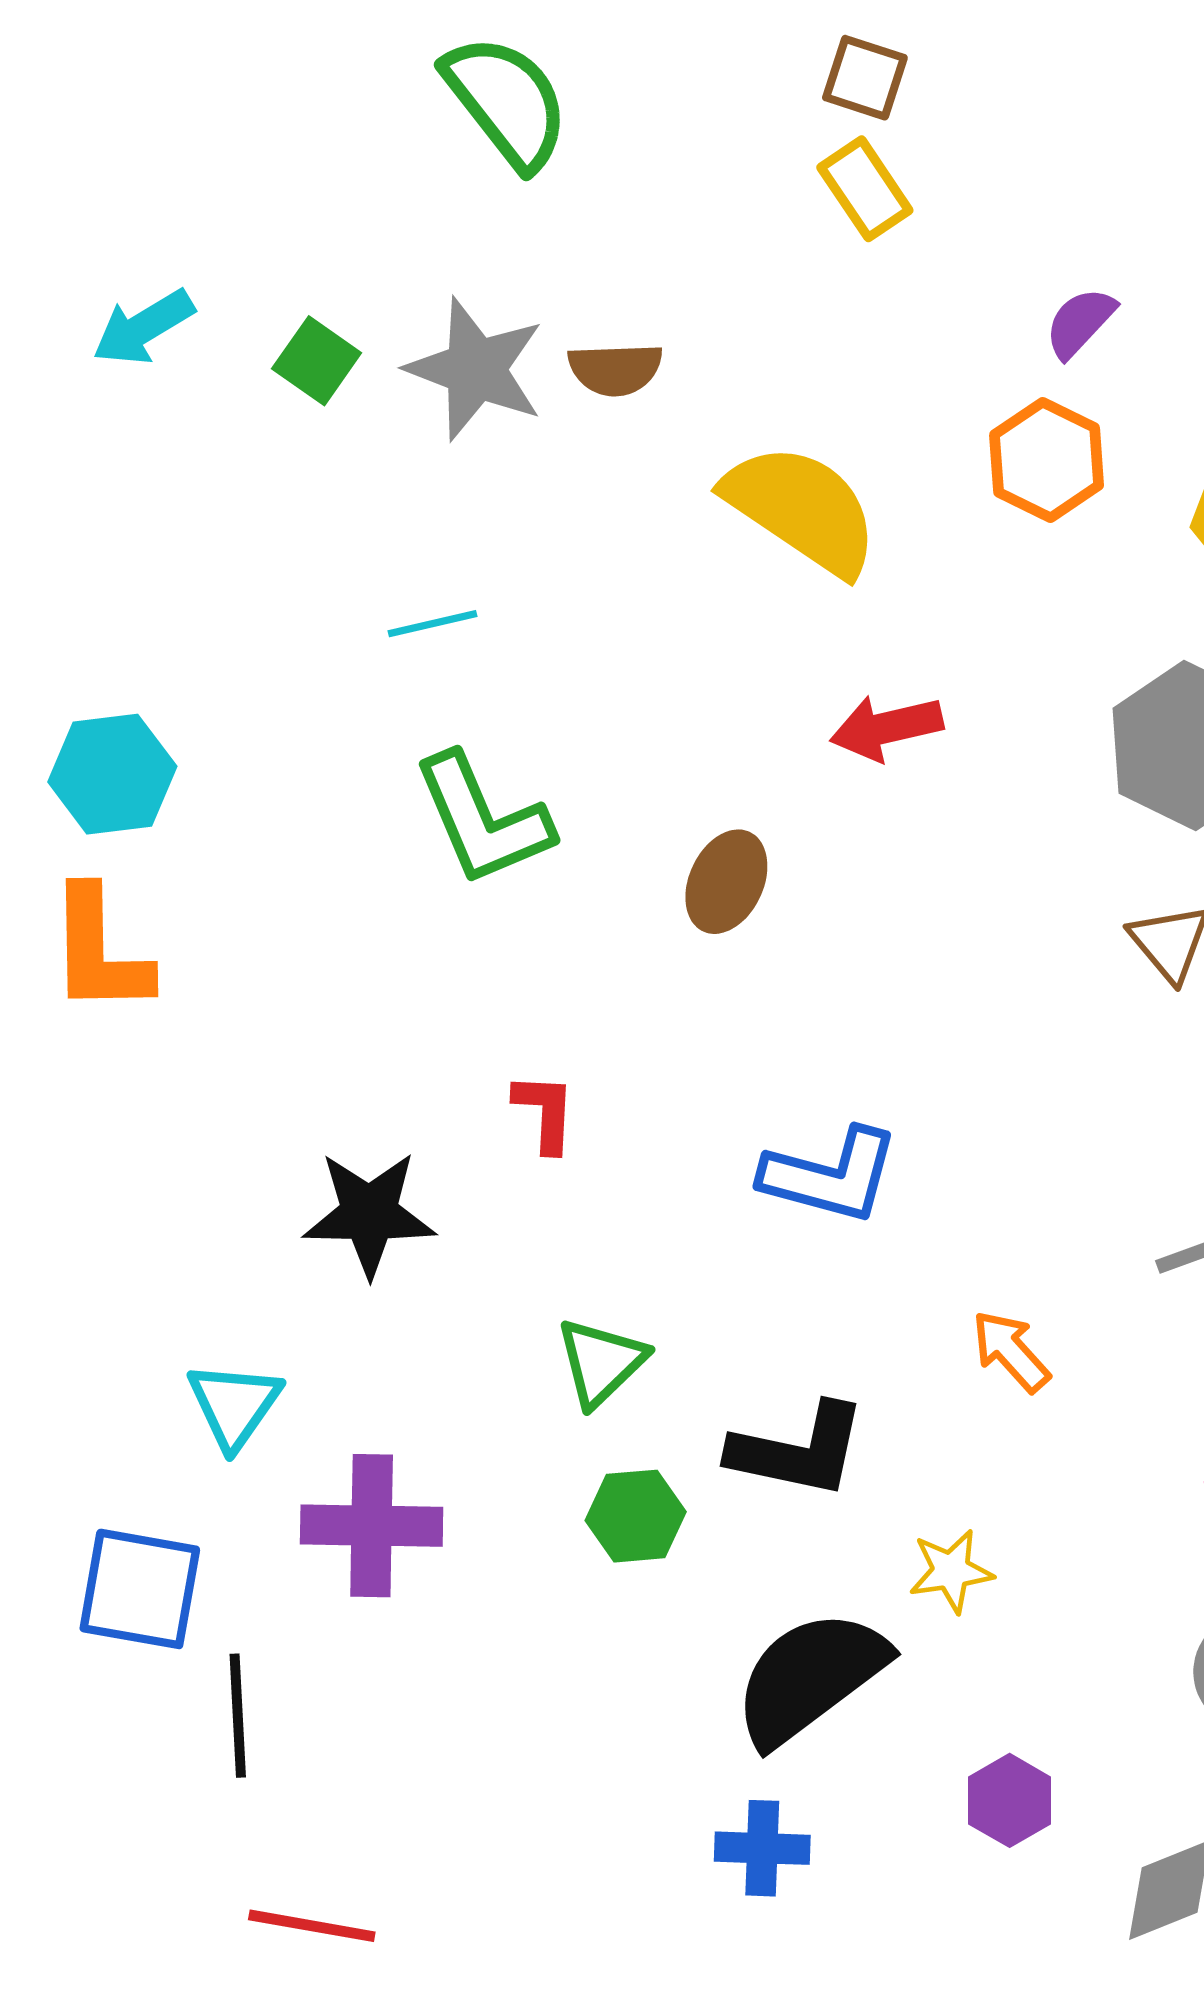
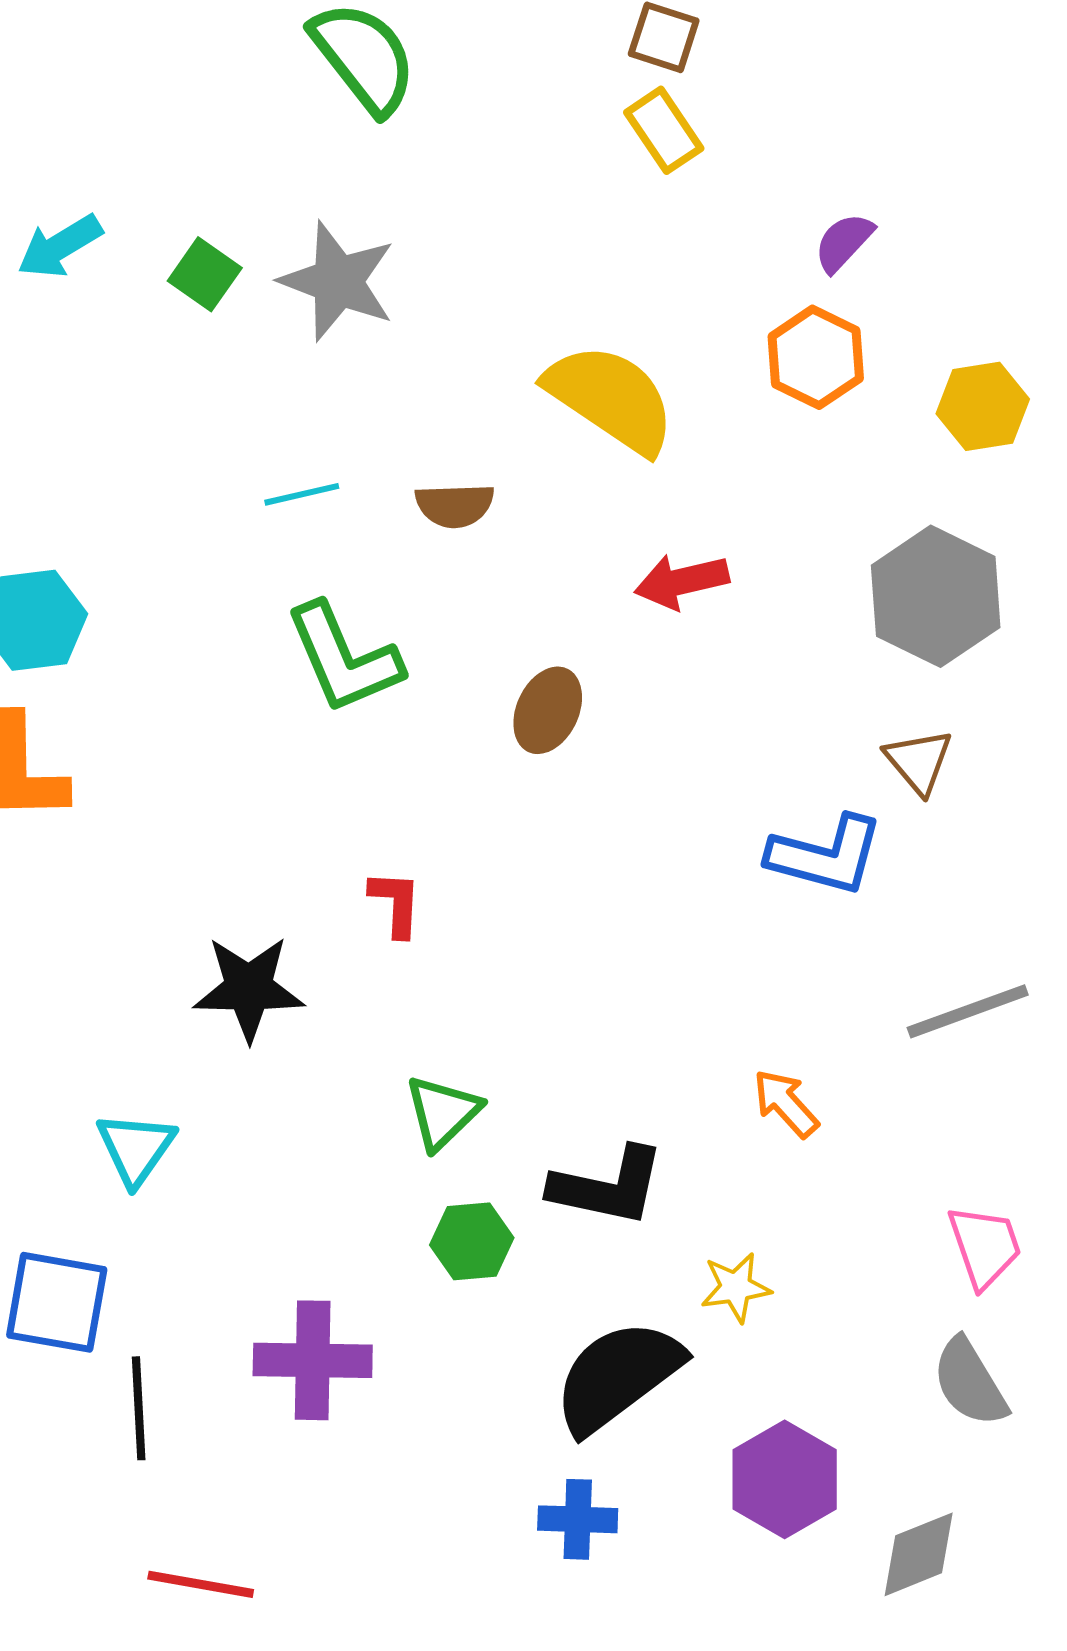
brown semicircle: (615, 369) -> (455, 505), moved
blue L-shape: (830, 1176) -> (826, 855), moved
purple cross: (372, 1526) -> (313, 1360), moved
purple hexagon: (1010, 1800) -> (785, 1479), size x1.5

